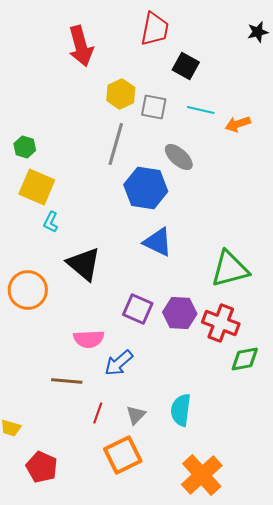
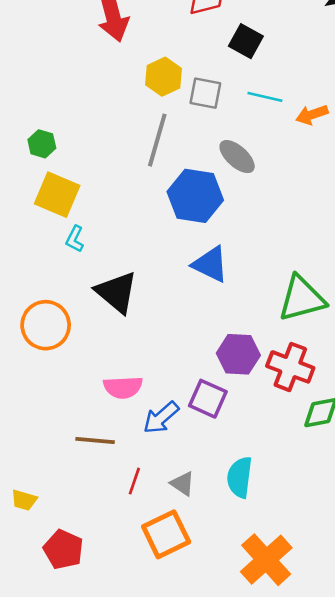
purple square: (138, 309) -> (208, 399), moved
gray triangle: (136, 415) -> (183, 484), turned -40

